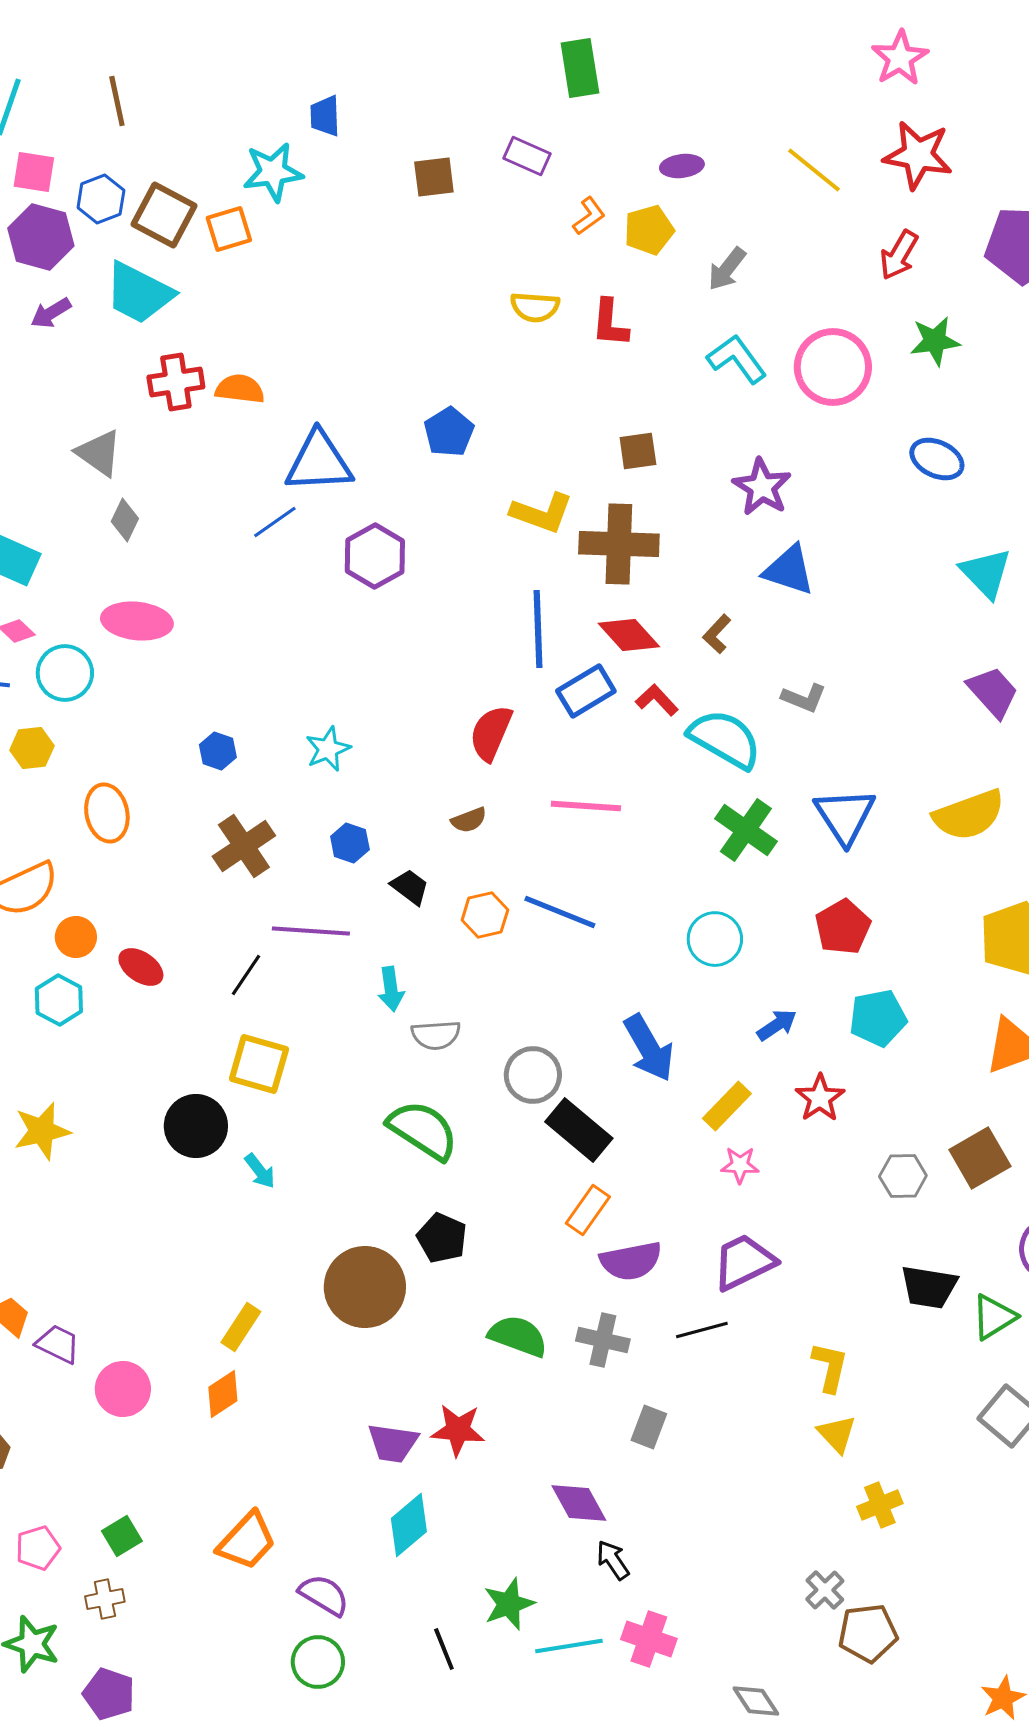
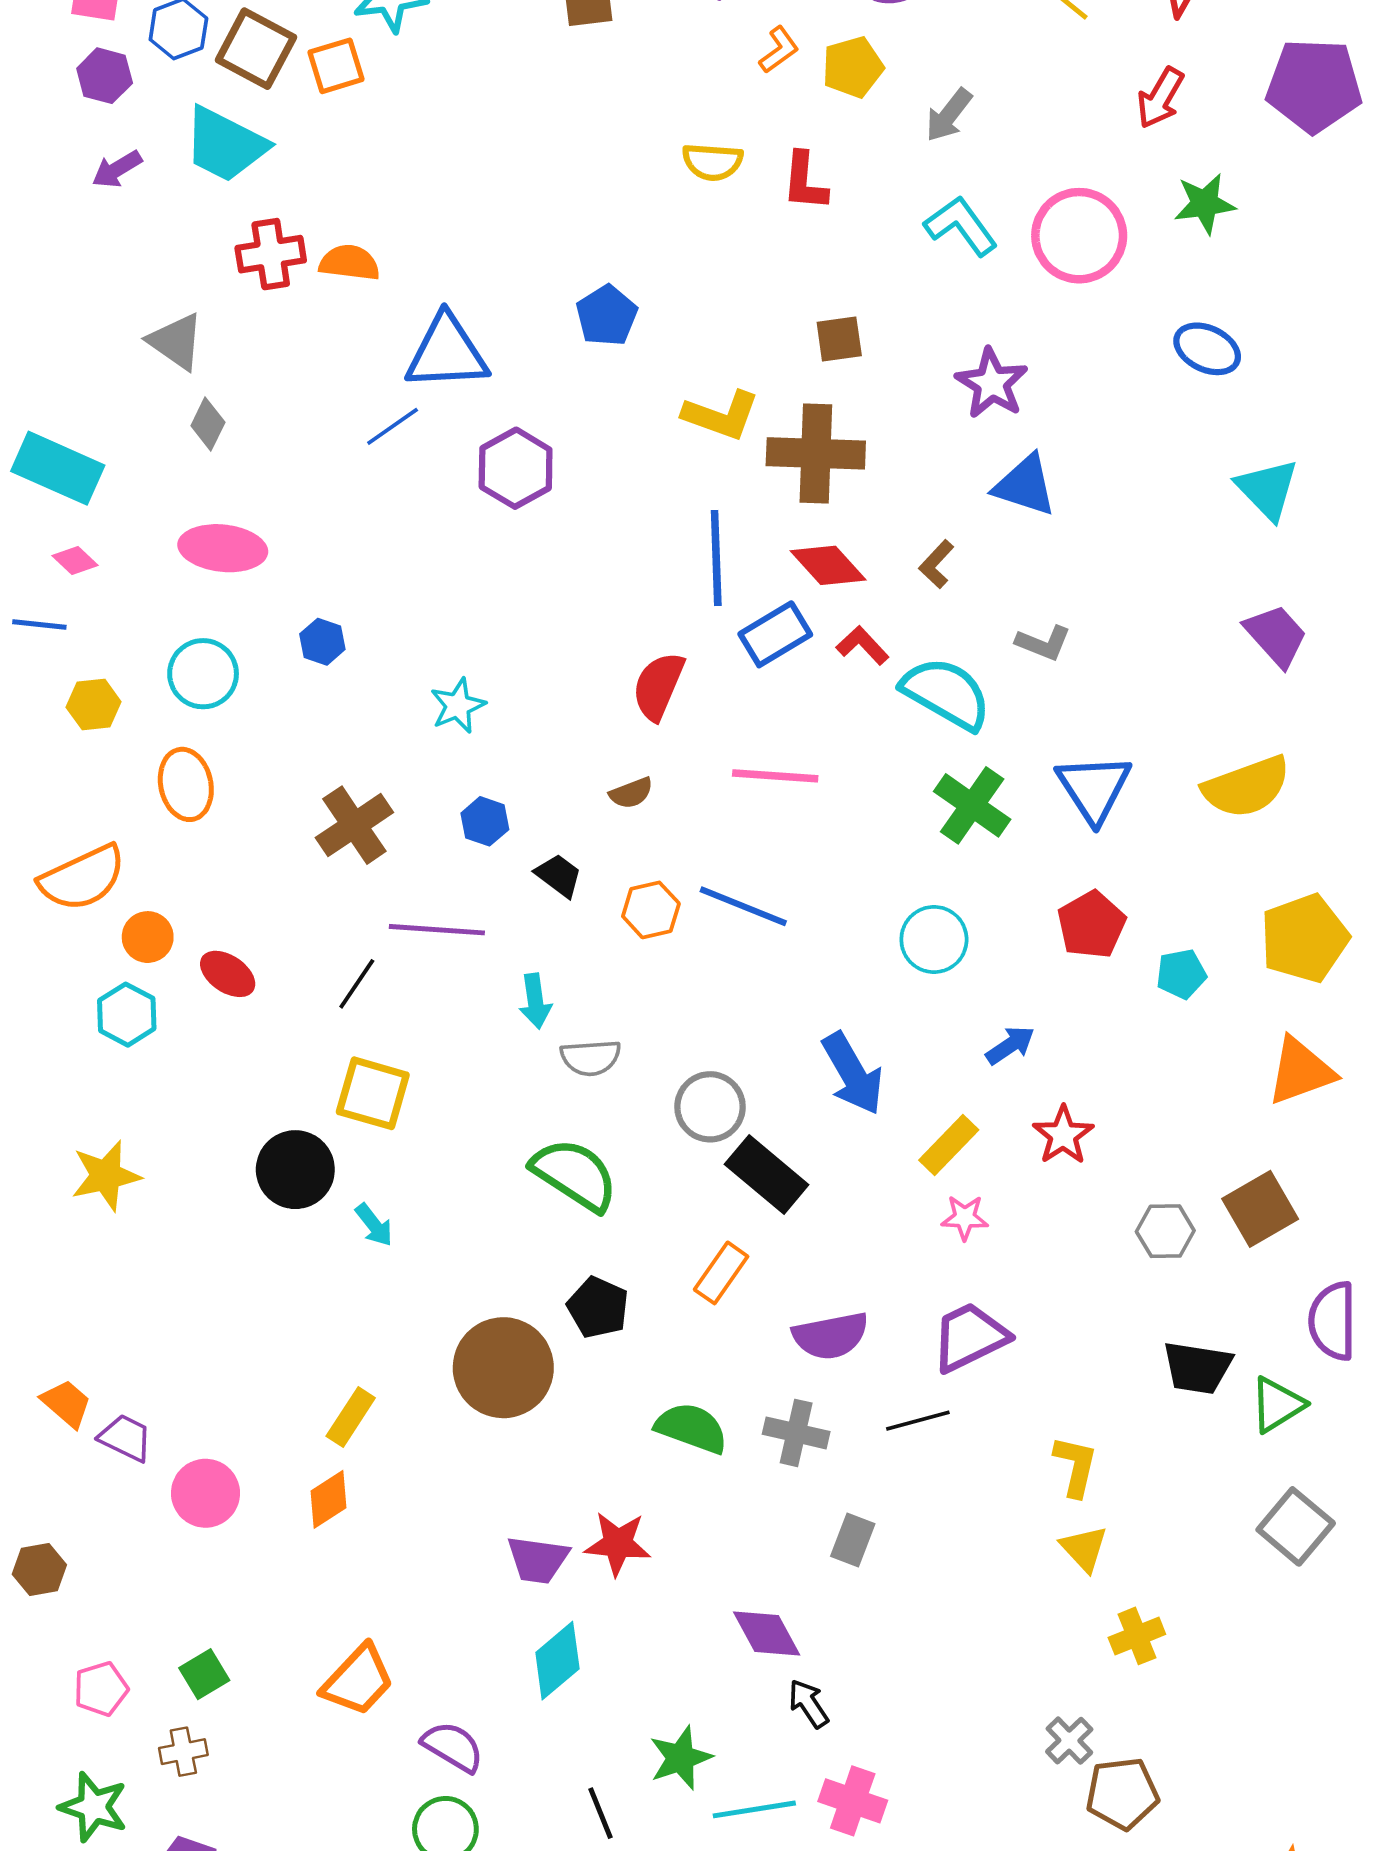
purple hexagon: (41, 237) -> (105, 76), size x0.7
cyan circle: (65, 673) -> (203, 674), moved
blue hexagon: (218, 751) -> (322, 642), moved
cyan pentagon: (878, 1018) -> (1181, 974), moved, size x0.7
orange rectangle: (588, 1210) -> (721, 1273), moved

